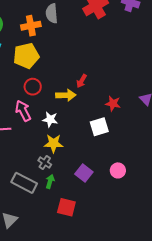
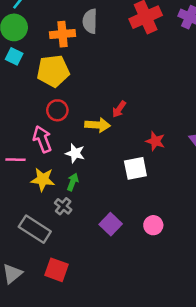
yellow star: (53, 143) -> (43, 179), moved
green arrow: (50, 181) -> (73, 182), moved
red square: (66, 207) -> (57, 270), moved

